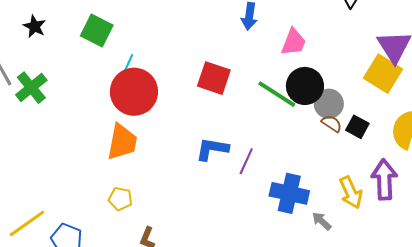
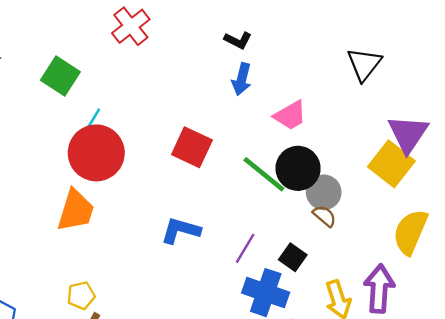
pink trapezoid: (294, 42) -> (290, 115), turned 32
black square: (357, 127) -> (293, 257), moved
purple line: (246, 161) -> (245, 248), moved
yellow pentagon: (120, 199) -> (81, 295), moved, turned -30

